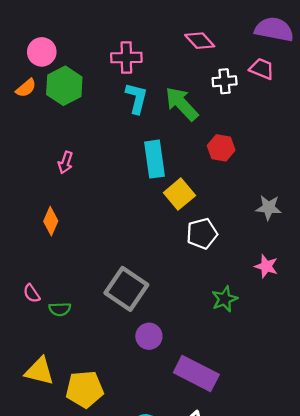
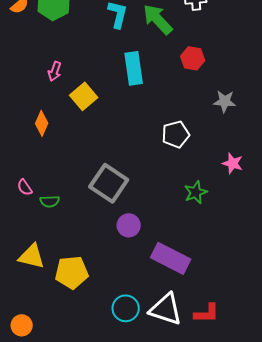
yellow square: (179, 194) -> (84, 96), moved
gray star: (269, 208) -> (225, 101), moved

